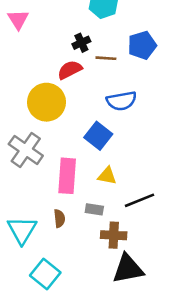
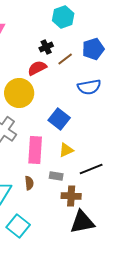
brown line: (106, 58) -> (65, 59), turned -42
blue semicircle: (121, 101) -> (89, 87), moved
yellow triangle: (107, 176) -> (66, 150), turned -35

